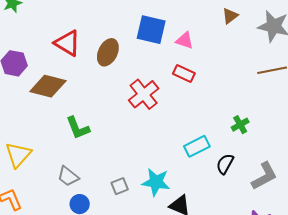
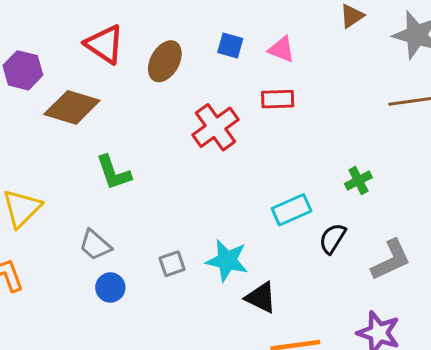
blue square: (151, 30) -> (230, 45), moved, size x0.6
red rectangle: (184, 73) -> (278, 99), turned -30

